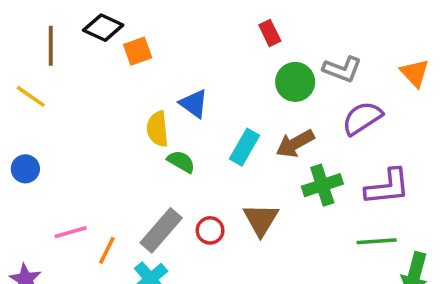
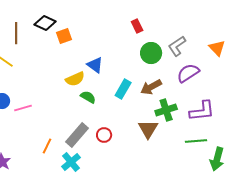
gray L-shape: (342, 69) -> (177, 46), turned 125
yellow semicircle: (158, 129) -> (75, 79), turned -108
brown triangle: (261, 220) -> (148, 129), moved
pink line: (71, 232) -> (23, 108), moved

